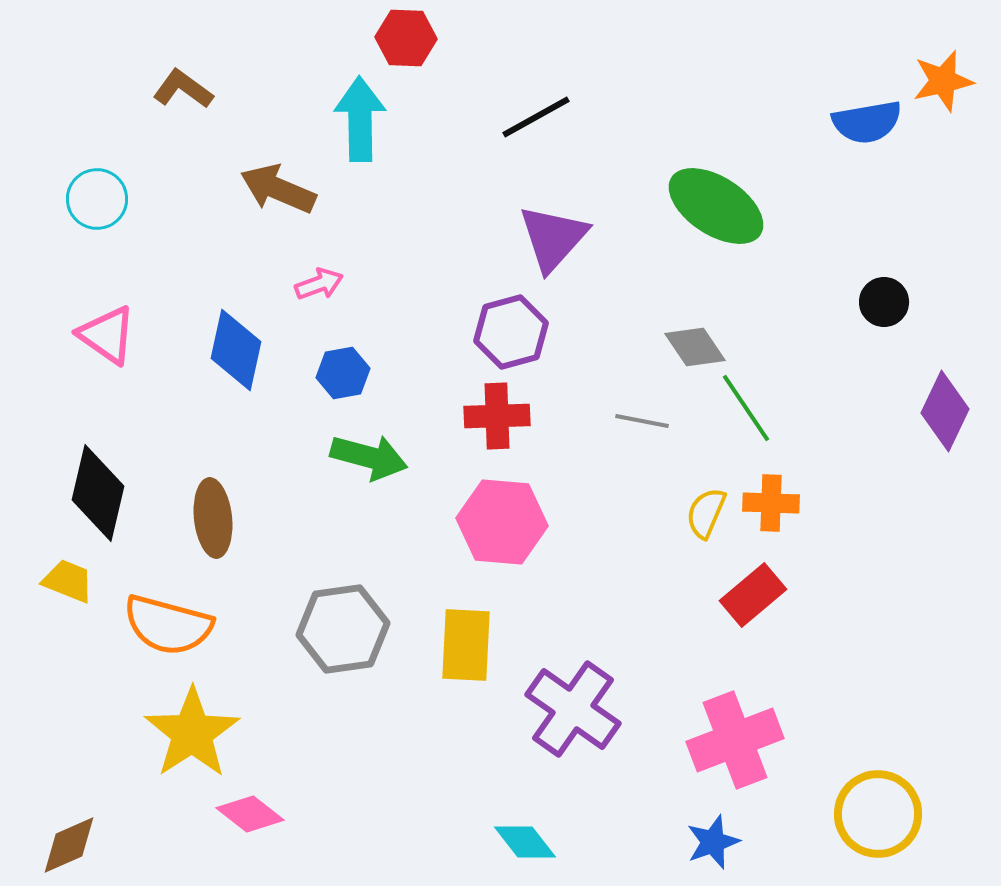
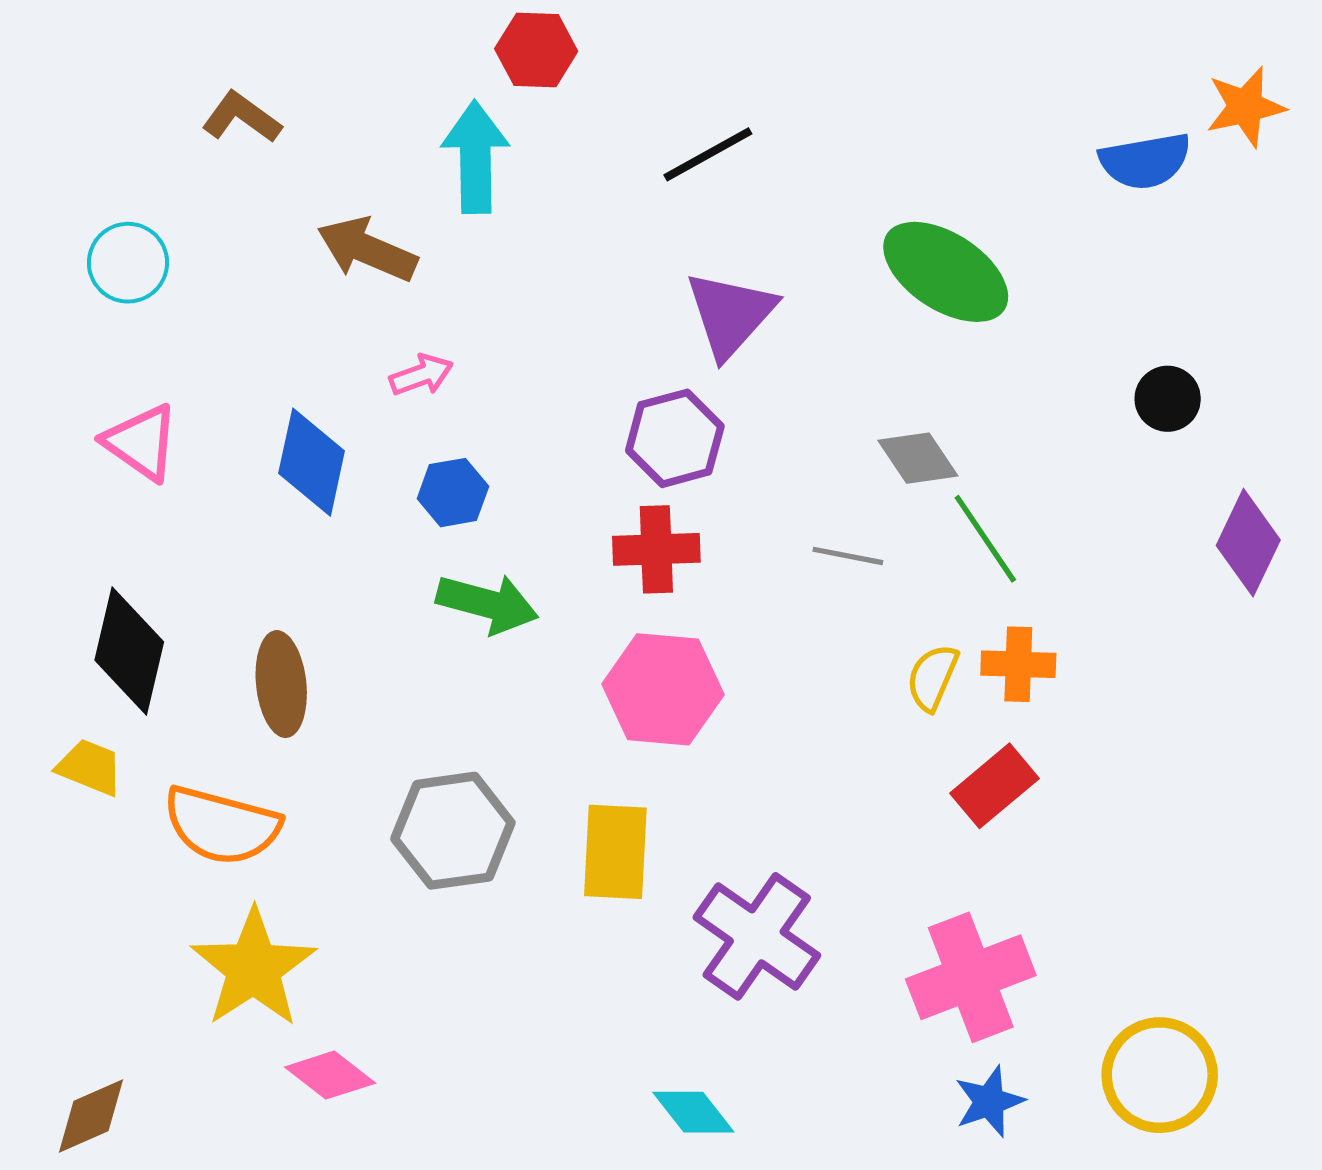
blue star: (713, 842) -> (989, 1102), moved

